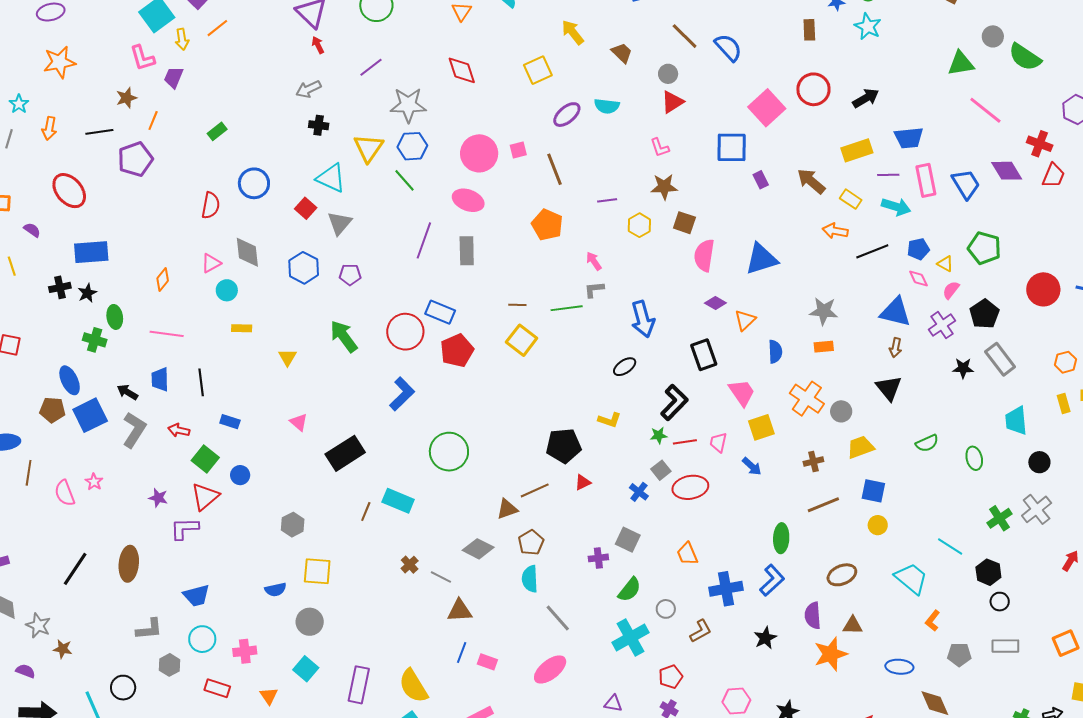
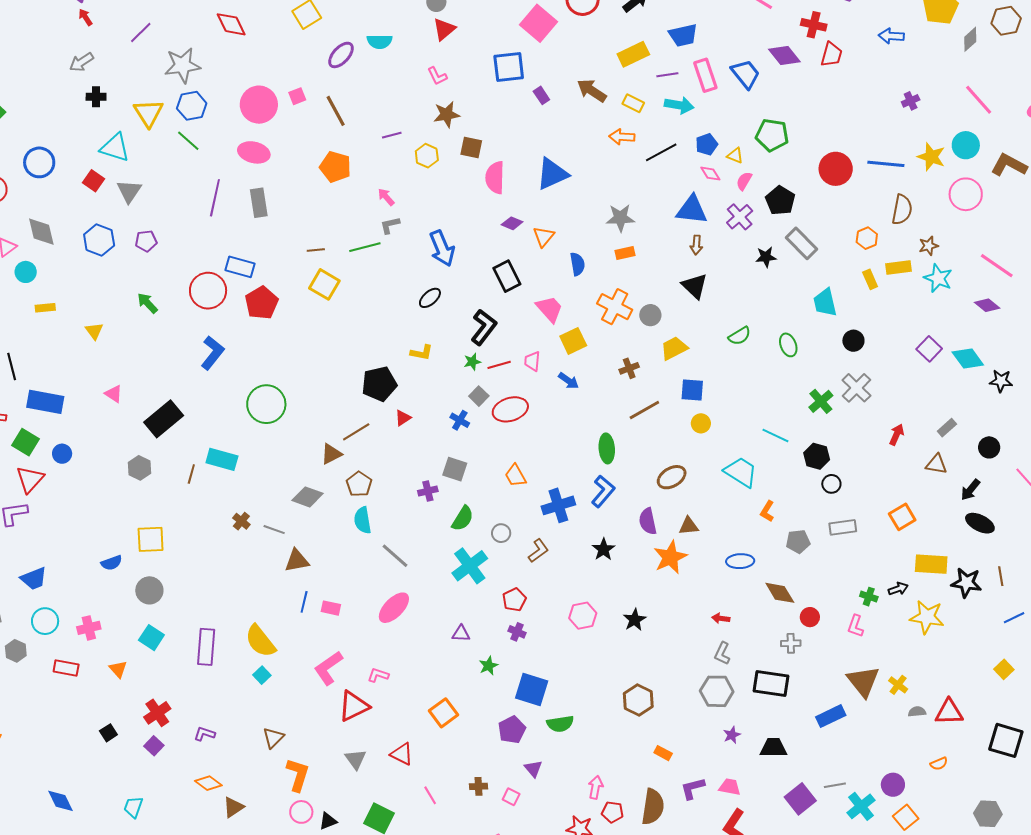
green arrow: (344, 336) -> (147, 303), size x0.7
blue rectangle: (230, 422) -> (45, 402), size x1.8
gray hexagon: (293, 525) -> (140, 468), moved

